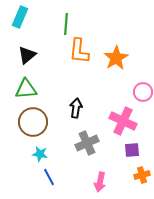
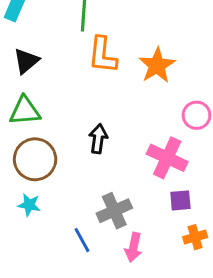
gray cross: (87, 143) -> (114, 211), moved
cyan star: (40, 154) -> (29, 205), moved
blue line: (49, 177) -> (82, 240), moved

